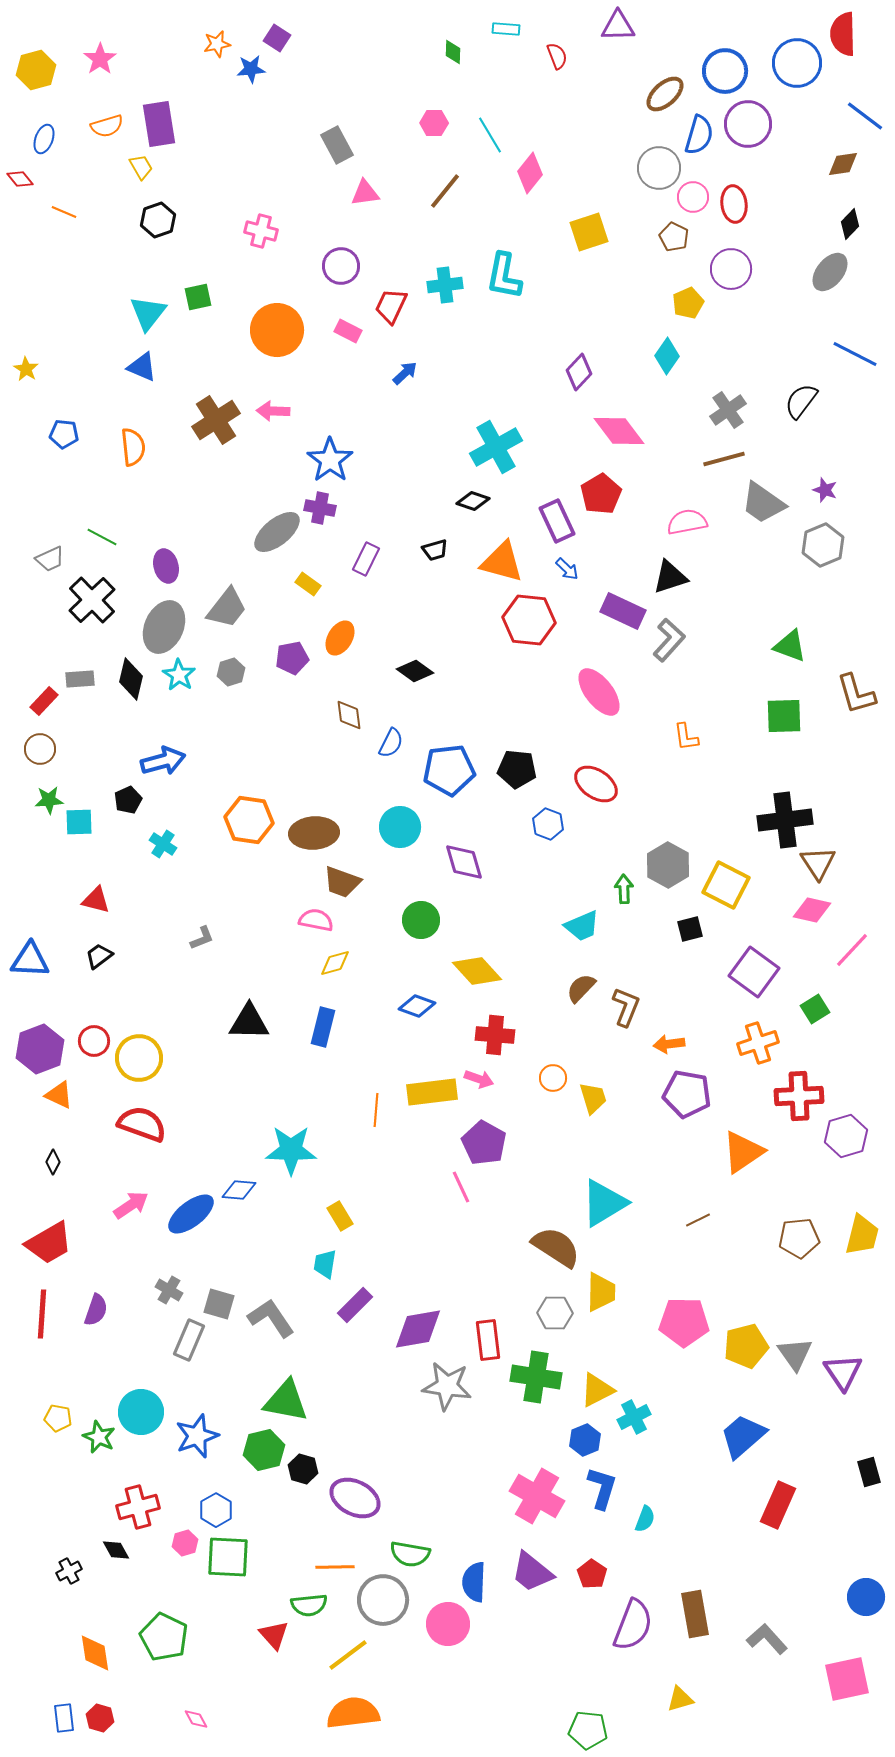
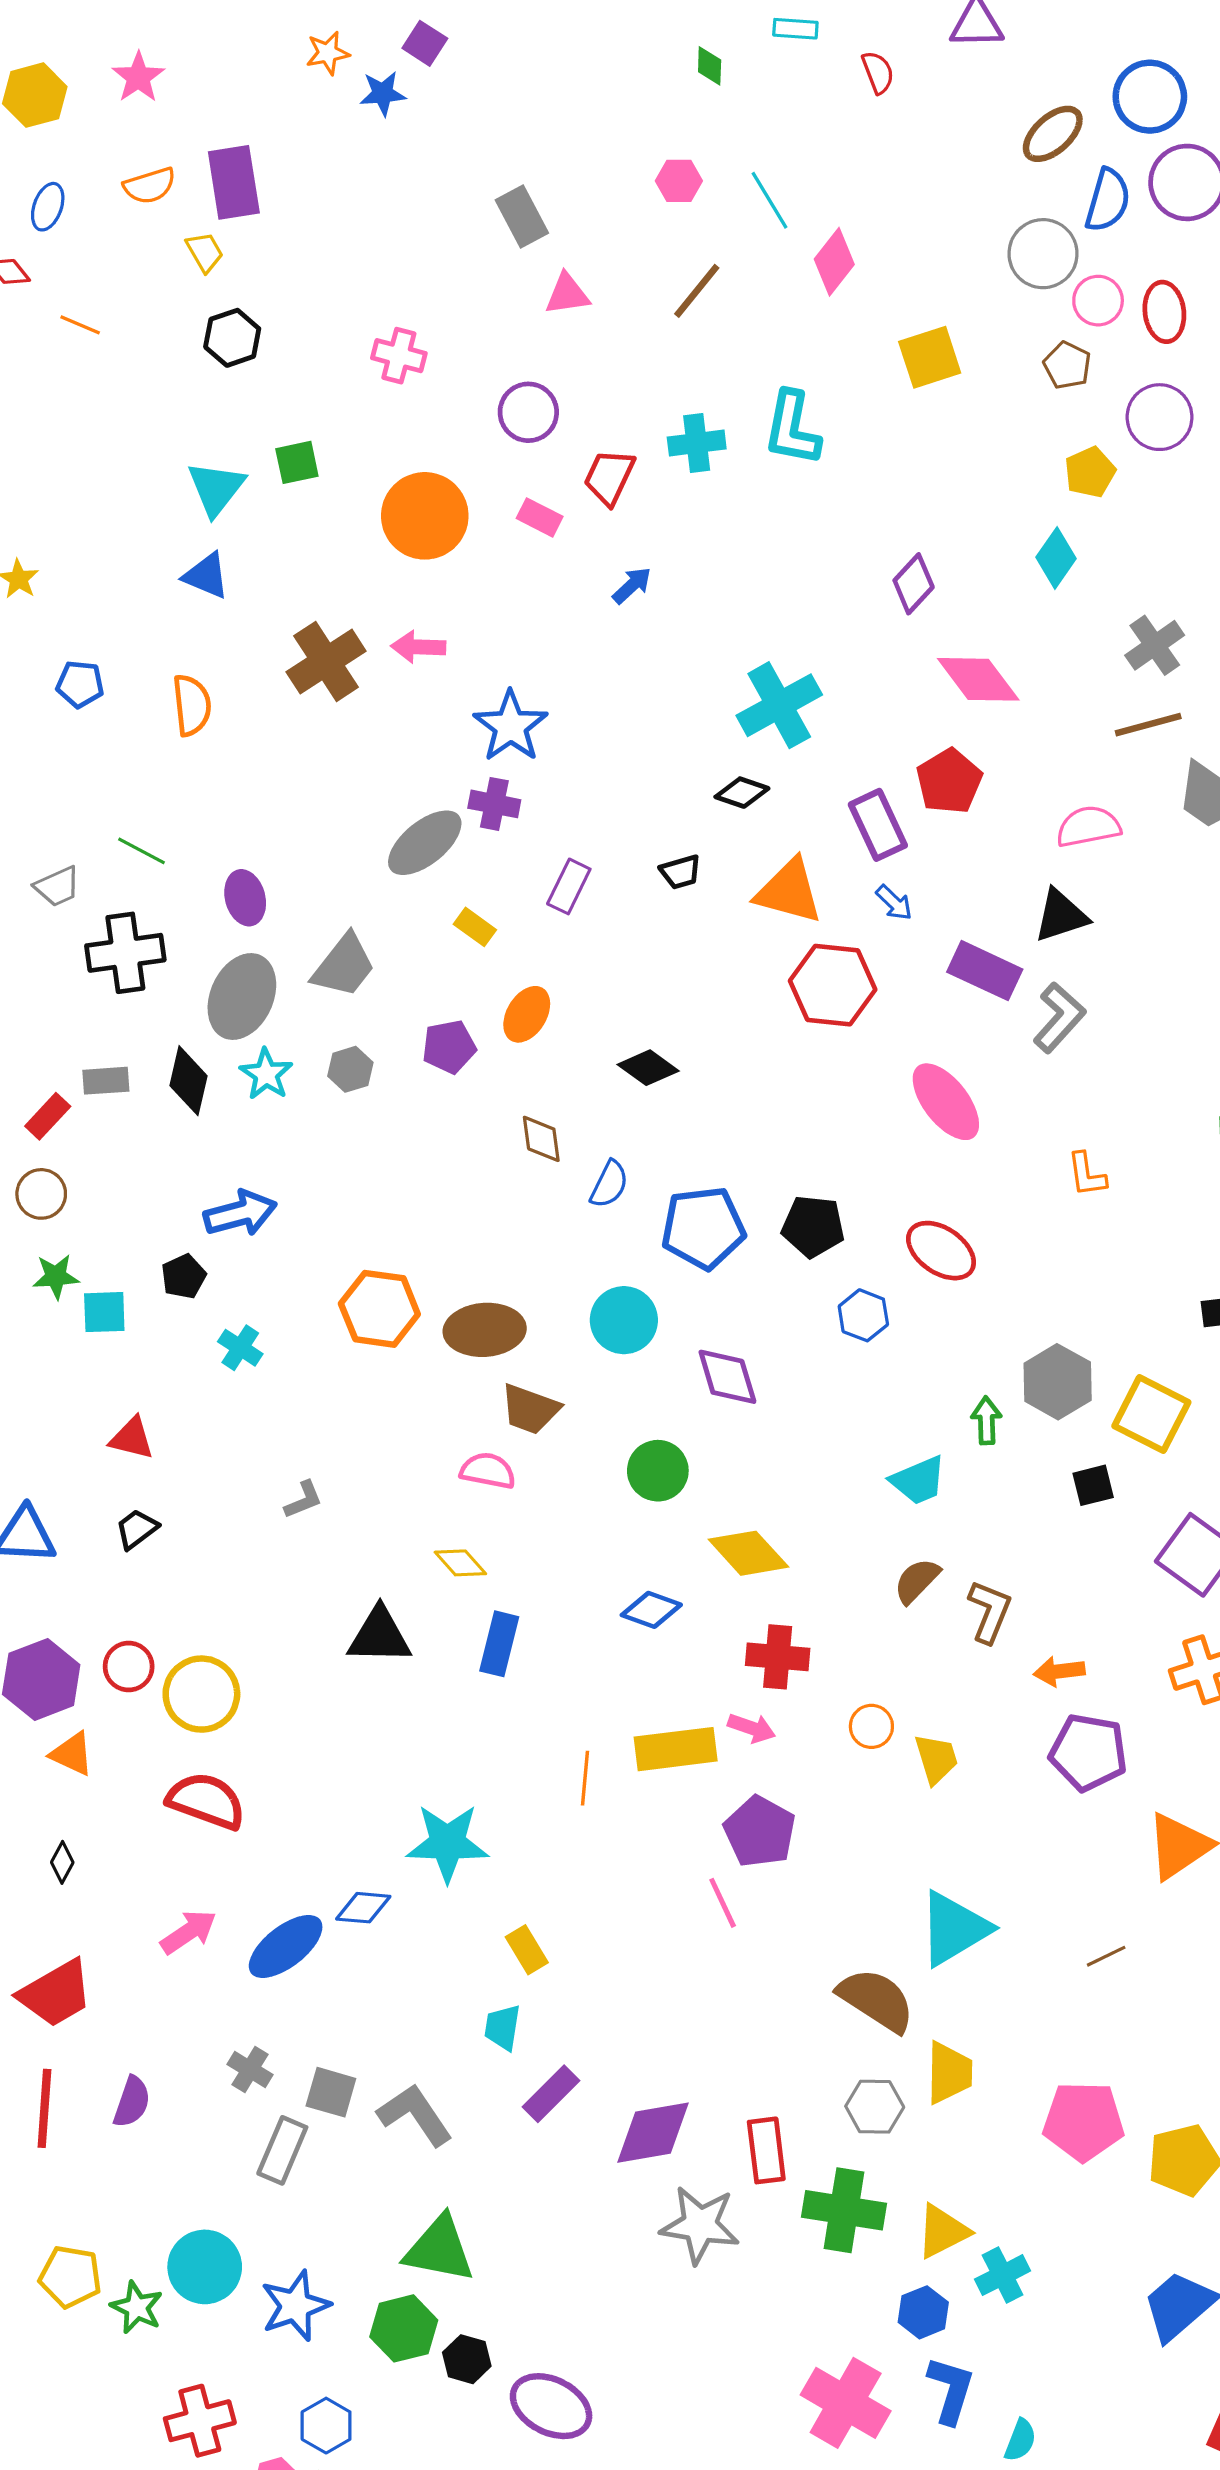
black cross: (92, 600) -> (125, 953), turned 36
yellow diamond: (335, 963) -> (460, 1563), moved, turned 64
yellow pentagon: (58, 1418) -> (70, 2277), size x1.4

